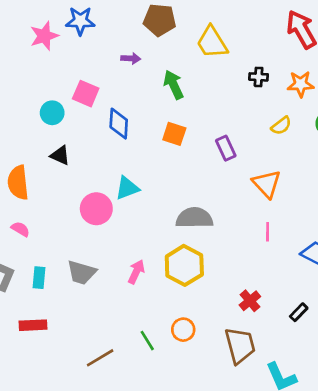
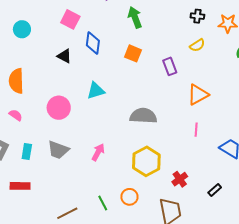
cyan circle: (52, 113) -> (22, 29), moved
yellow semicircle: (281, 126) -> (197, 45), moved
black triangle: (60, 155) -> (64, 56), moved
orange triangle: (267, 184) -> (198, 95), turned 40
pink circle: (96, 209) -> (59, 108), moved
yellow hexagon: (184, 265) -> (146, 161), moved

